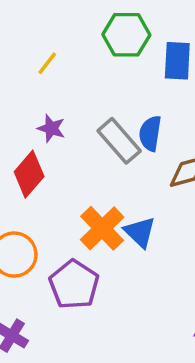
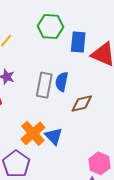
gray rectangle: (119, 141) -> (44, 85), turned 50

